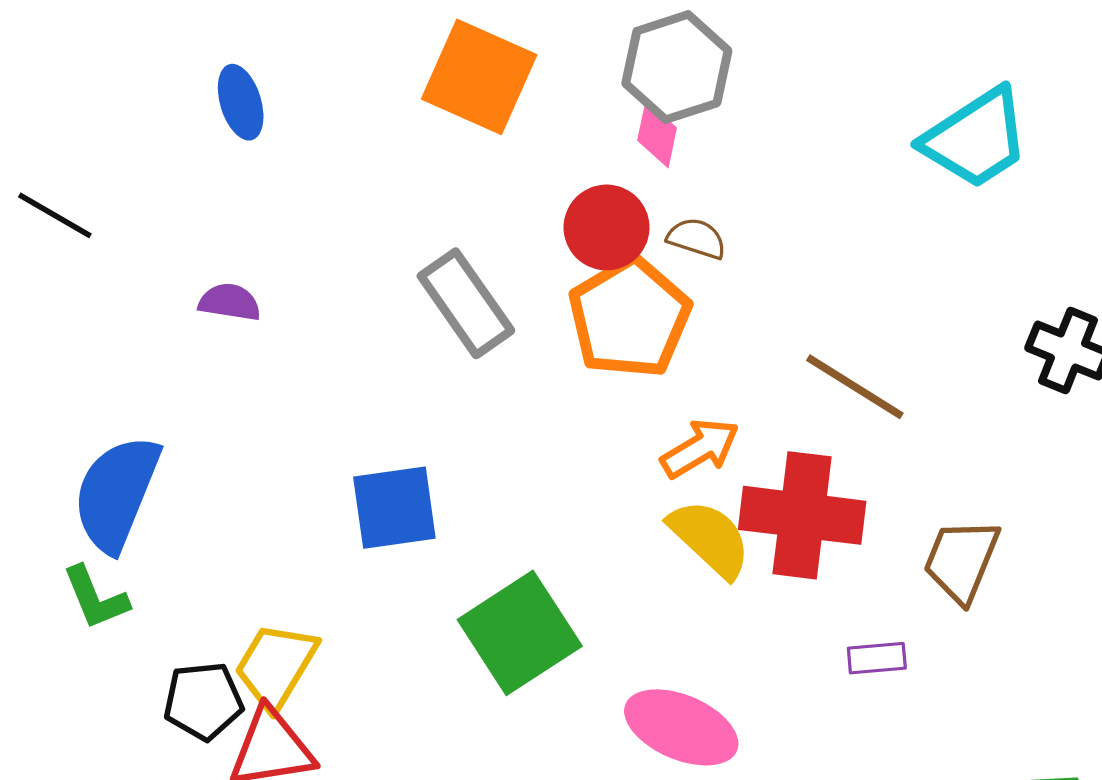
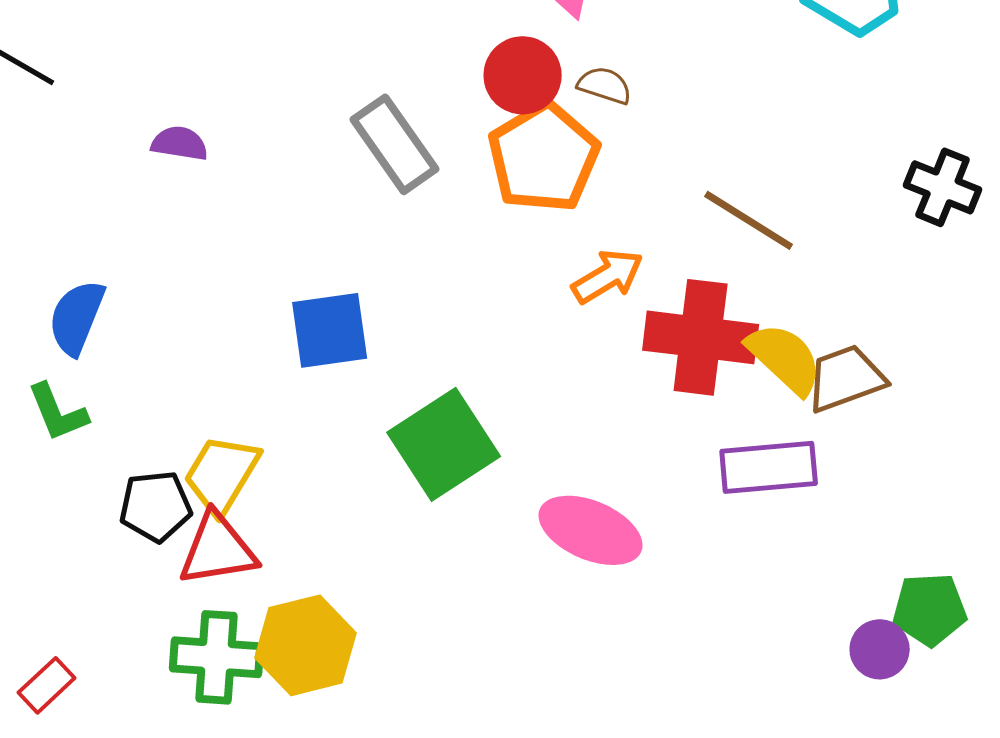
blue semicircle: (116, 493) -> (77, 317), size x0.7
yellow semicircle: (710, 538) -> (785, 358), moved
brown trapezoid: (961, 560) -> (846, 378), turned 48
purple rectangle: (877, 658) -> (769, 467), size x1.8

